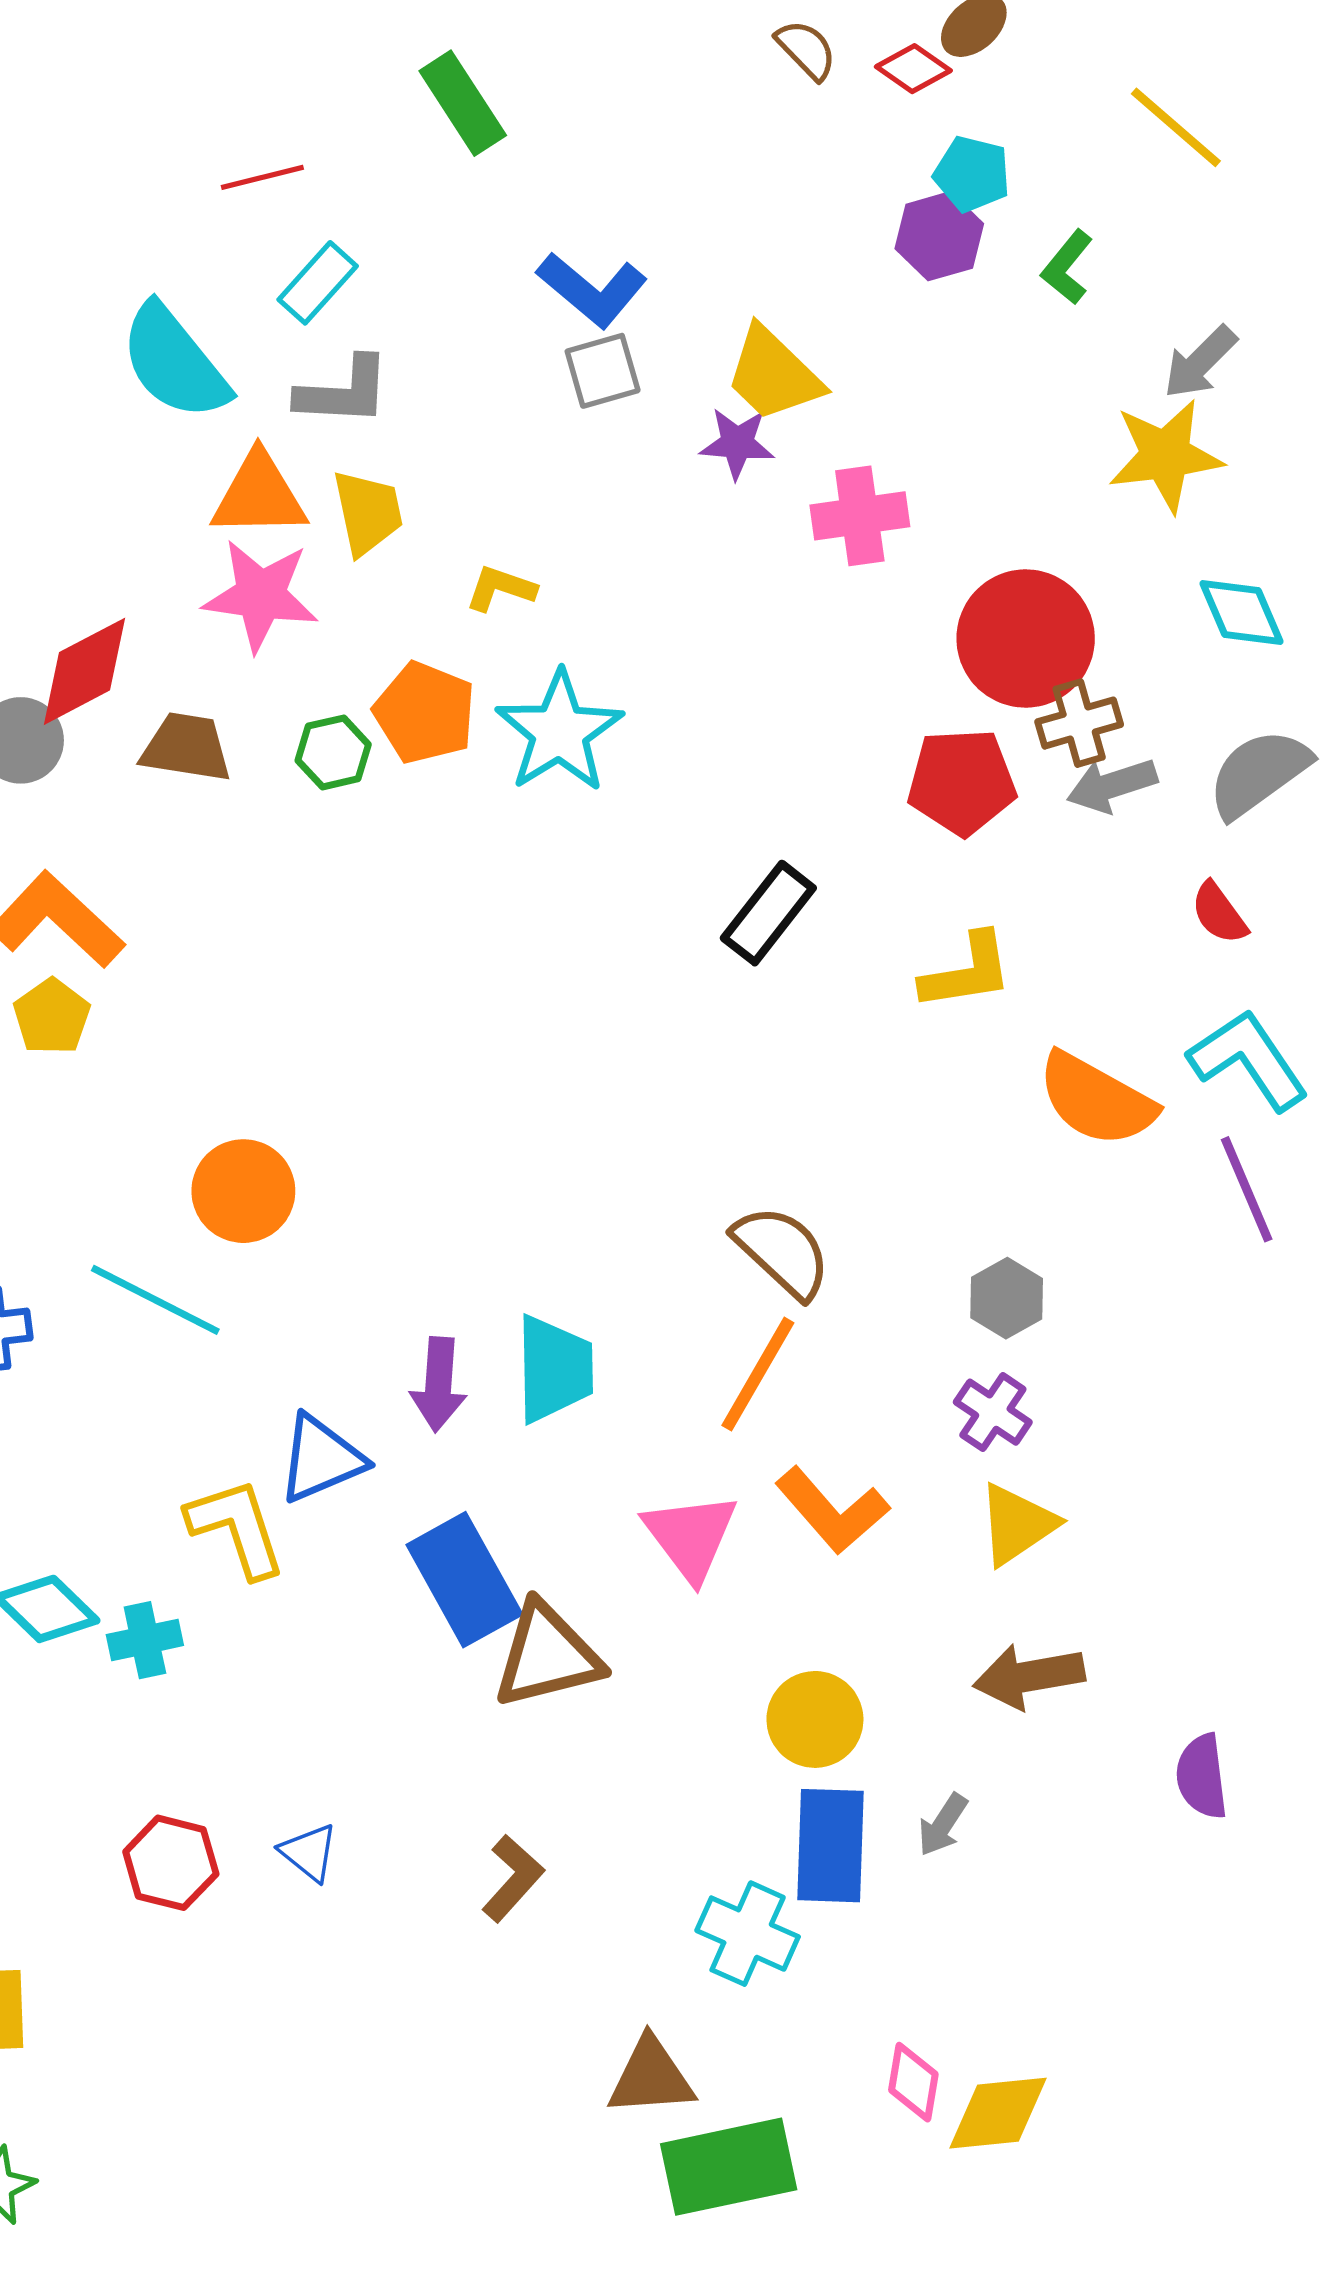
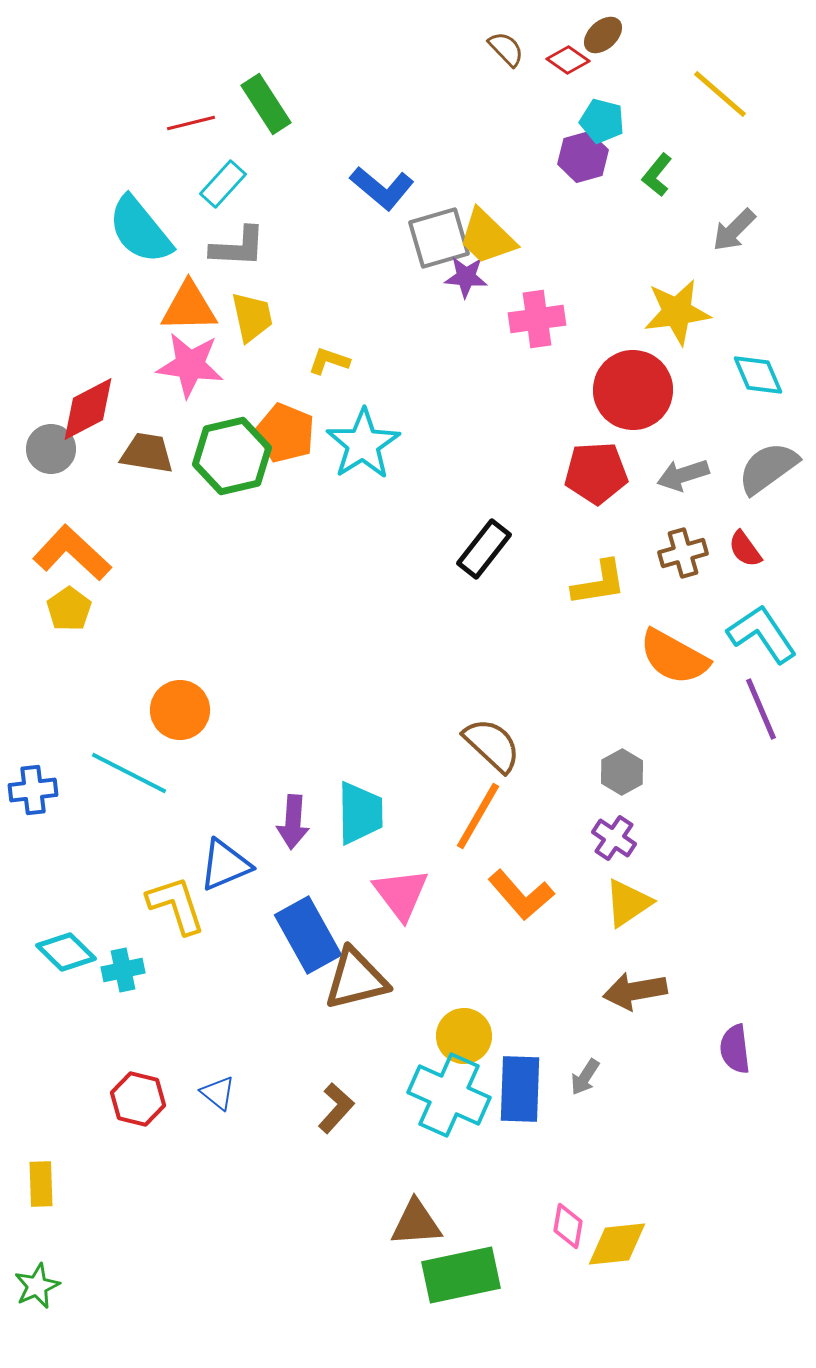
green rectangle: (463, 103) -> (266, 104), moved
gray square: (603, 371) -> (439, 238), moved, size x1.4
yellow star: (1165, 455) -> (677, 312), moved
brown cross: (1079, 723) -> (683, 553), moved
green hexagon: (333, 752) -> (232, 456), size x1.8
pink triangle: (691, 1536) -> (401, 894), moved
yellow circle: (815, 1719) -> (464, 1036), moved
cyan cross: (748, 1934) -> (449, 1095), moved, size x1.4

